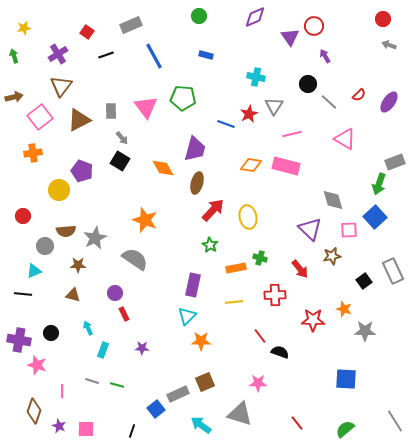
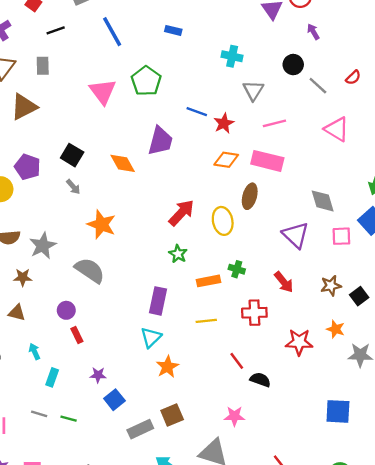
green pentagon: (183, 98) -> (146, 81), turned 30
gray rectangle: (111, 111) -> (43, 66), moved
red star: (249, 114) -> (224, 123), moved
gray arrow: (122, 138) -> (73, 187), moved
brown ellipse: (197, 183) -> (250, 196), moved
brown star: (332, 256) -> (331, 286), moved
orange star: (201, 341) -> (167, 367), turned -30
blue square: (156, 409) -> (114, 400), moved

